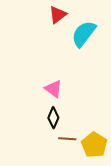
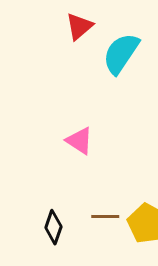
black diamond: (53, 118) -> (53, 227), moved

